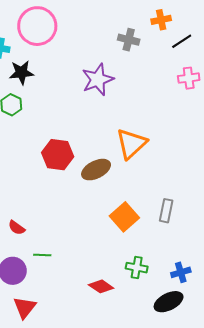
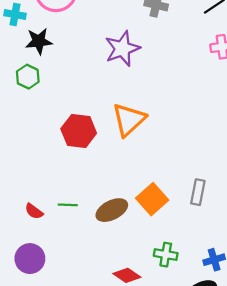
orange triangle: (131, 144) -> (129, 120), moved
brown ellipse: (96, 170) -> (112, 210), moved
green line: (42, 255) -> (68, 205), moved

